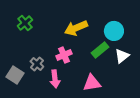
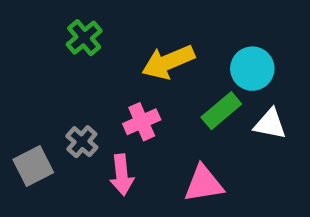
green cross: (25, 23) -> (84, 38), moved
white triangle: (122, 56) -> (270, 124), turned 49
gray square: (15, 75) -> (33, 166), turned 30

